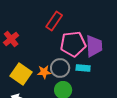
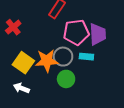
orange star: (44, 72) -> (47, 61), size x1.6

